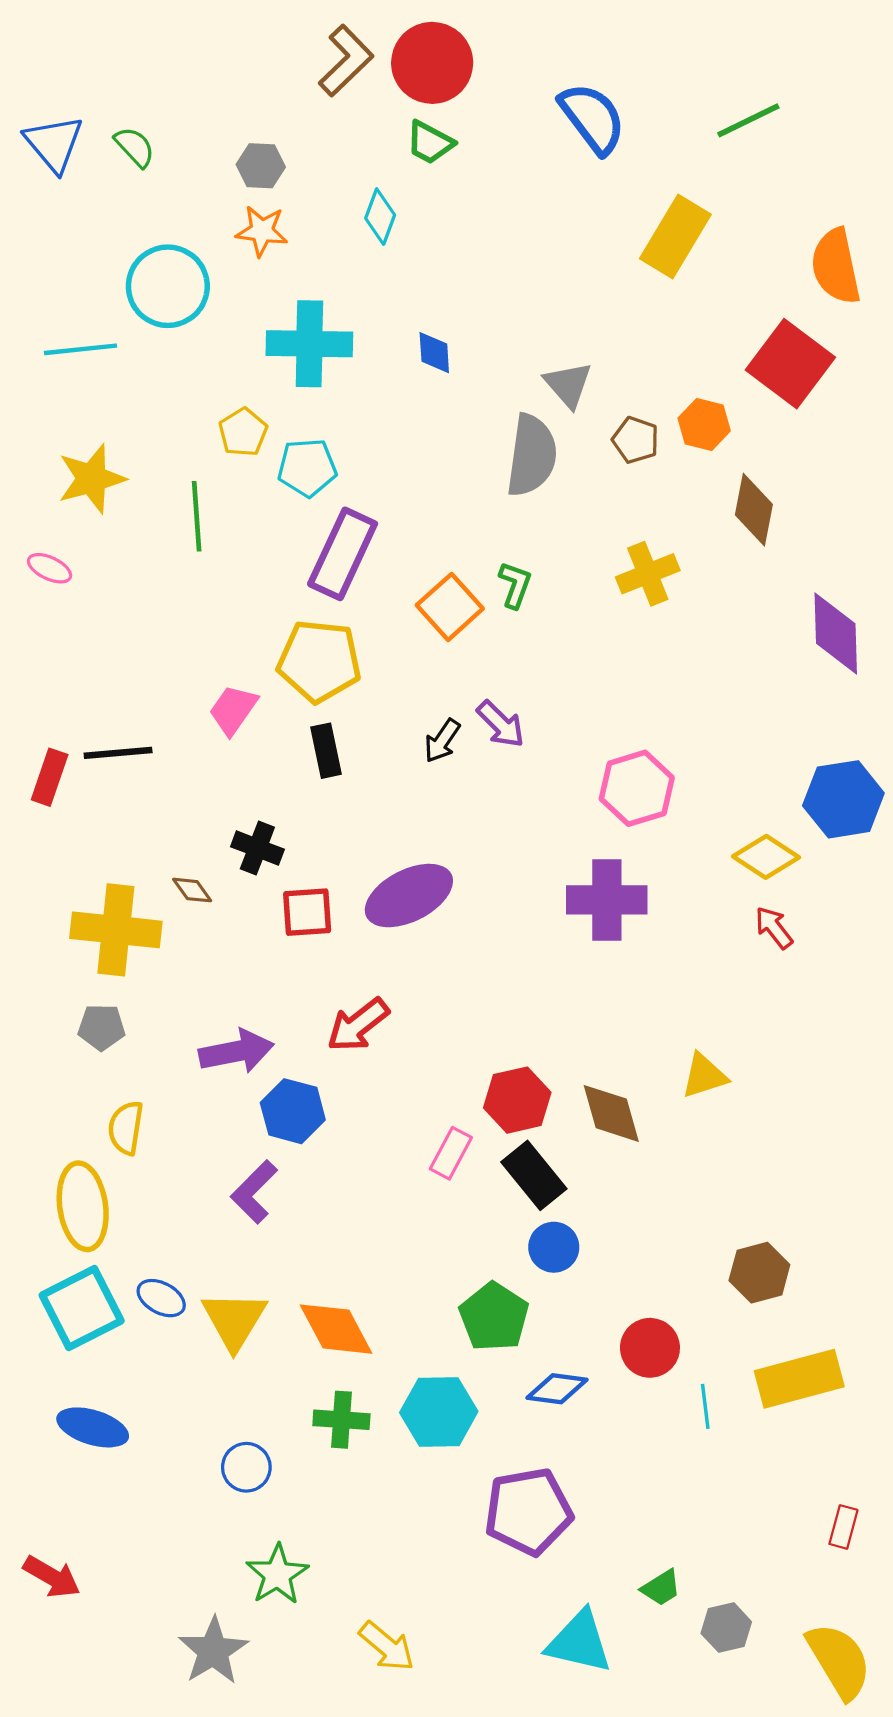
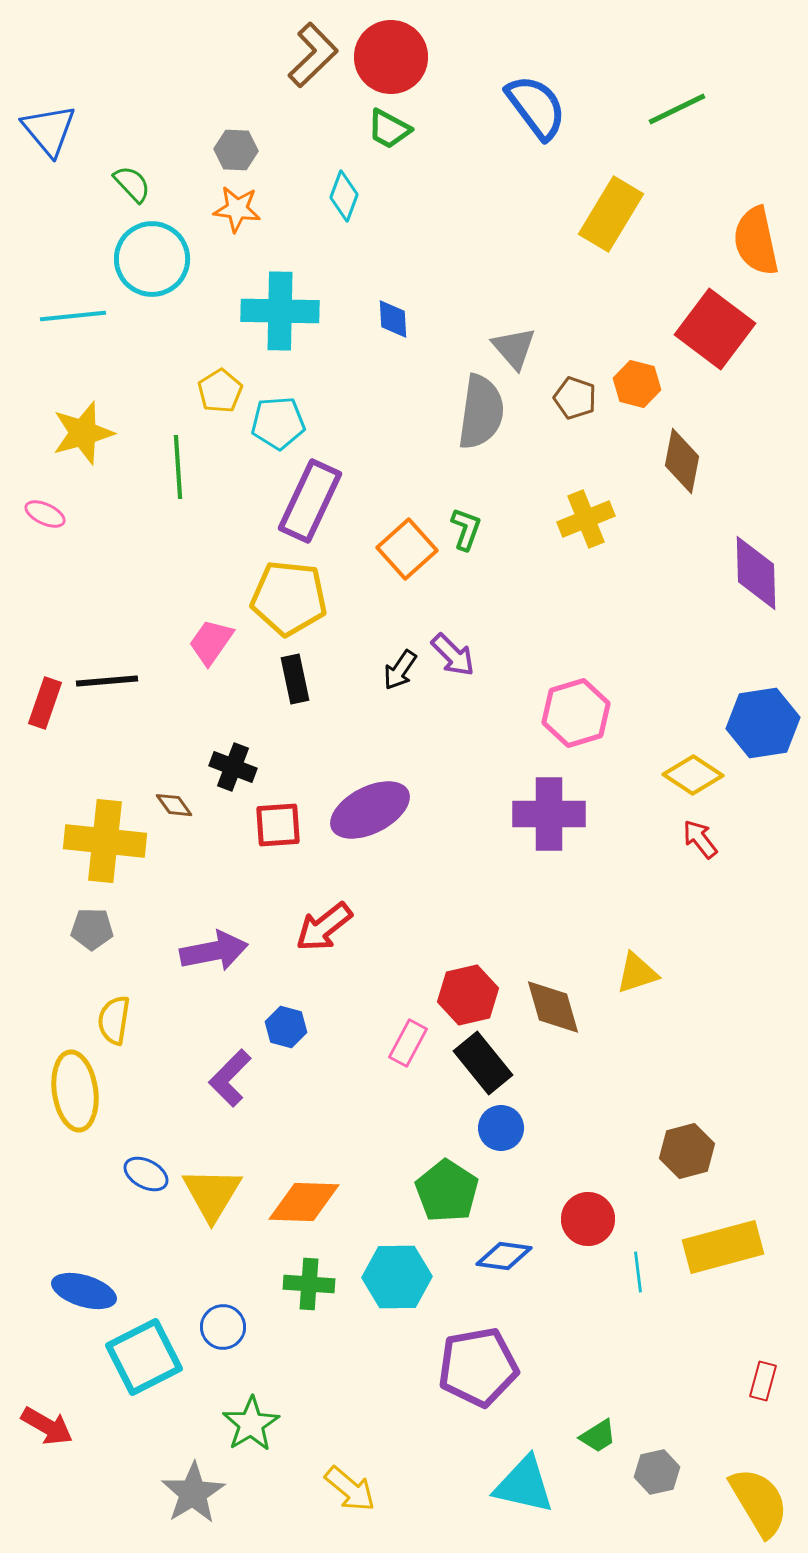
green semicircle: (135, 147) -> (132, 184), moved
blue hexagon: (293, 1111) -> (286, 1027), moved, size x0.7
cyan square: (82, 1308) -> (144, 1357), moved
orange diamond: (336, 1329) -> (304, 1202), turned -60

